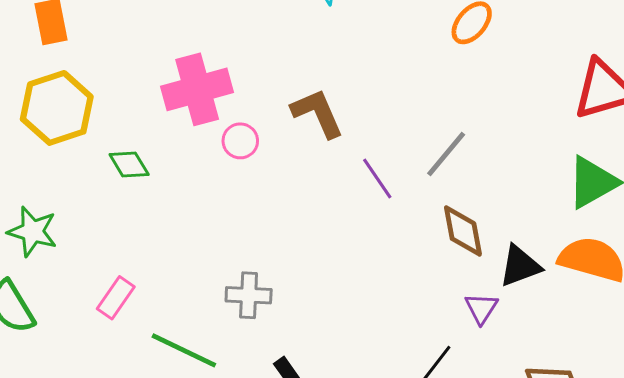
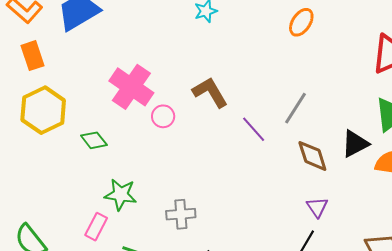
pink cross: (197, 89) -> (131, 87), turned -33
green star: (32, 231) -> (121, 195), moved
black triangle: (520, 266) -> (355, 144), moved
purple triangle: (481, 308) -> (317, 207), moved

